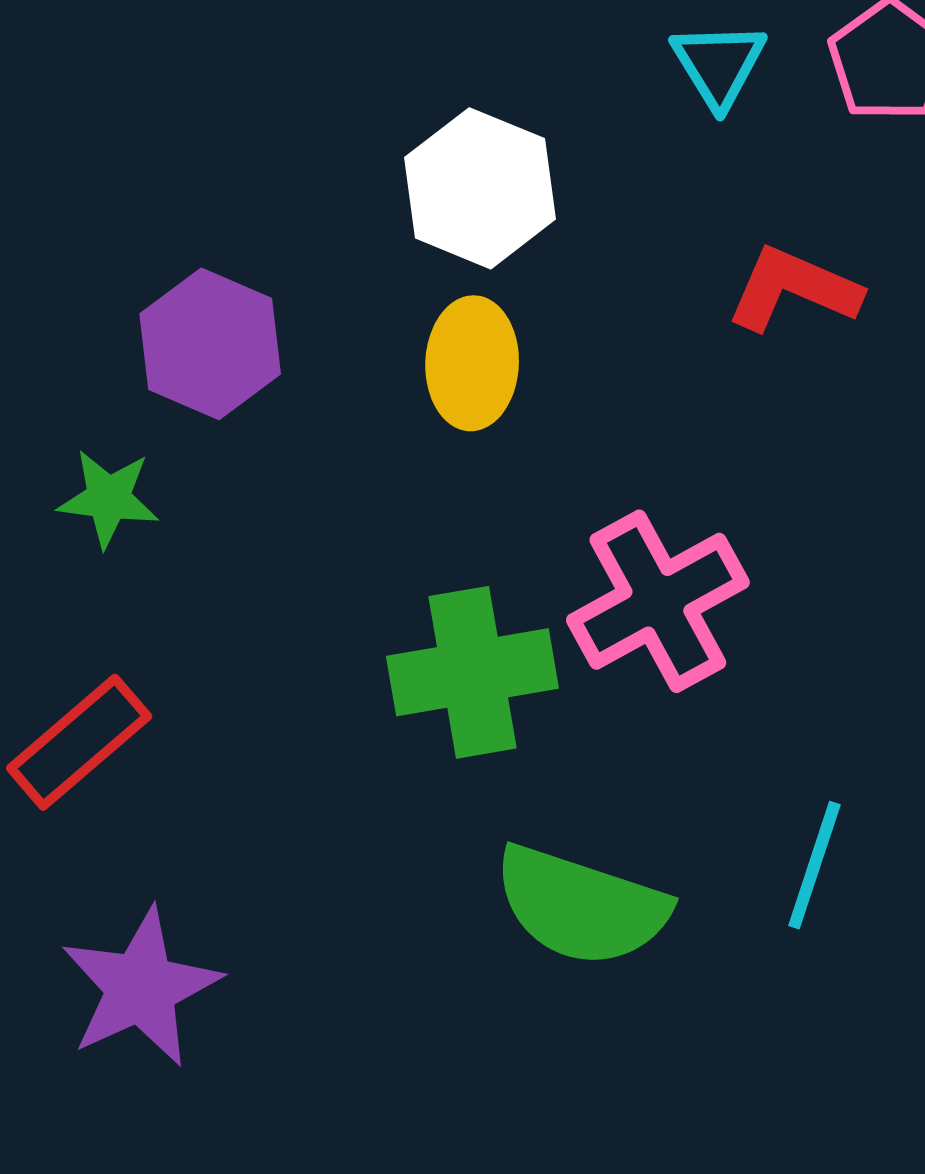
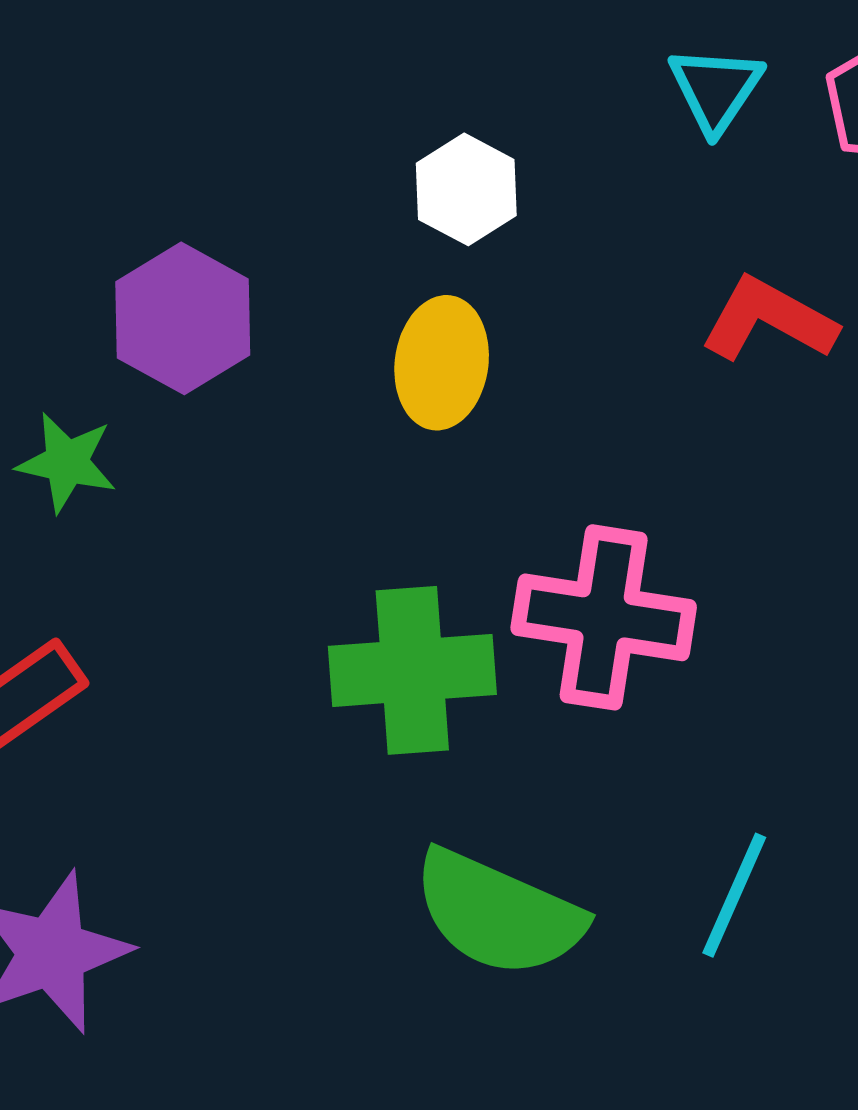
white hexagon: (480, 188) -> (466, 189), size x0.7
pink cross: (658, 601) -> (604, 617), turned 32

